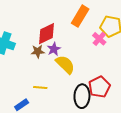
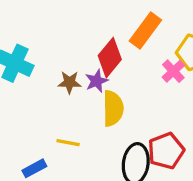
red diamond: (46, 34) -> (110, 58), moved, turned -30
yellow semicircle: (65, 64) -> (113, 108), turned 40

